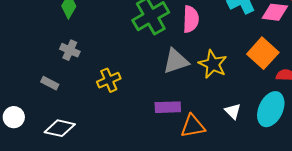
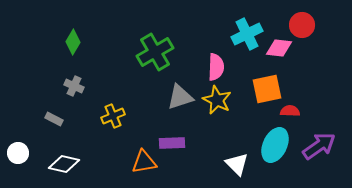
pink semicircle: (191, 19) -> (216, 67), moved
orange square: (263, 53) -> (267, 89), turned 36
white triangle: (233, 111) -> (237, 164), moved, size x1.4
orange triangle: (193, 126) -> (144, 162), moved

